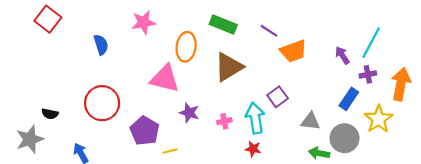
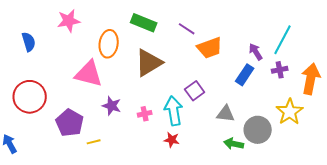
blue rectangle: (349, 99) -> (245, 75), moved

